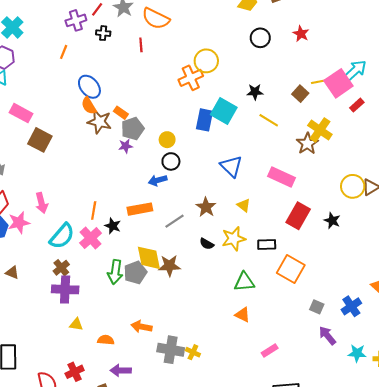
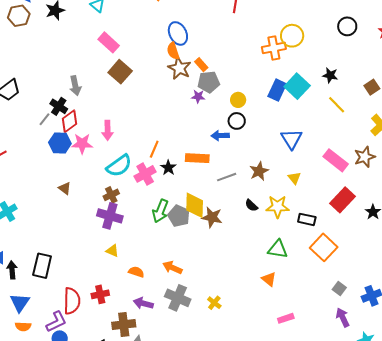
brown star: (307, 144) -> (365, 157), moved
gray pentagon: (135, 273) -> (179, 216), turned 30
gray cross: (171, 350) -> (178, 298), moved

